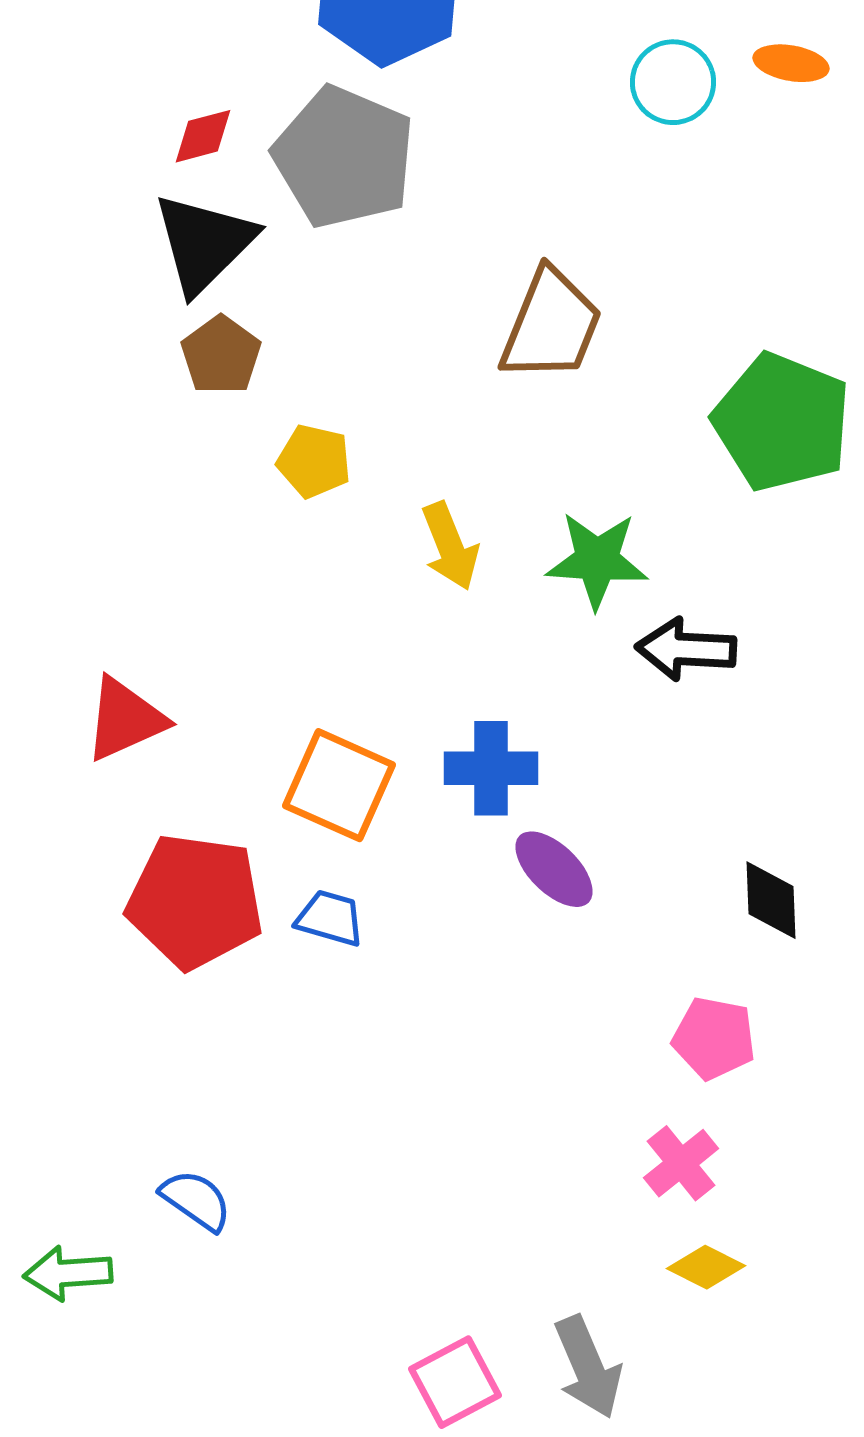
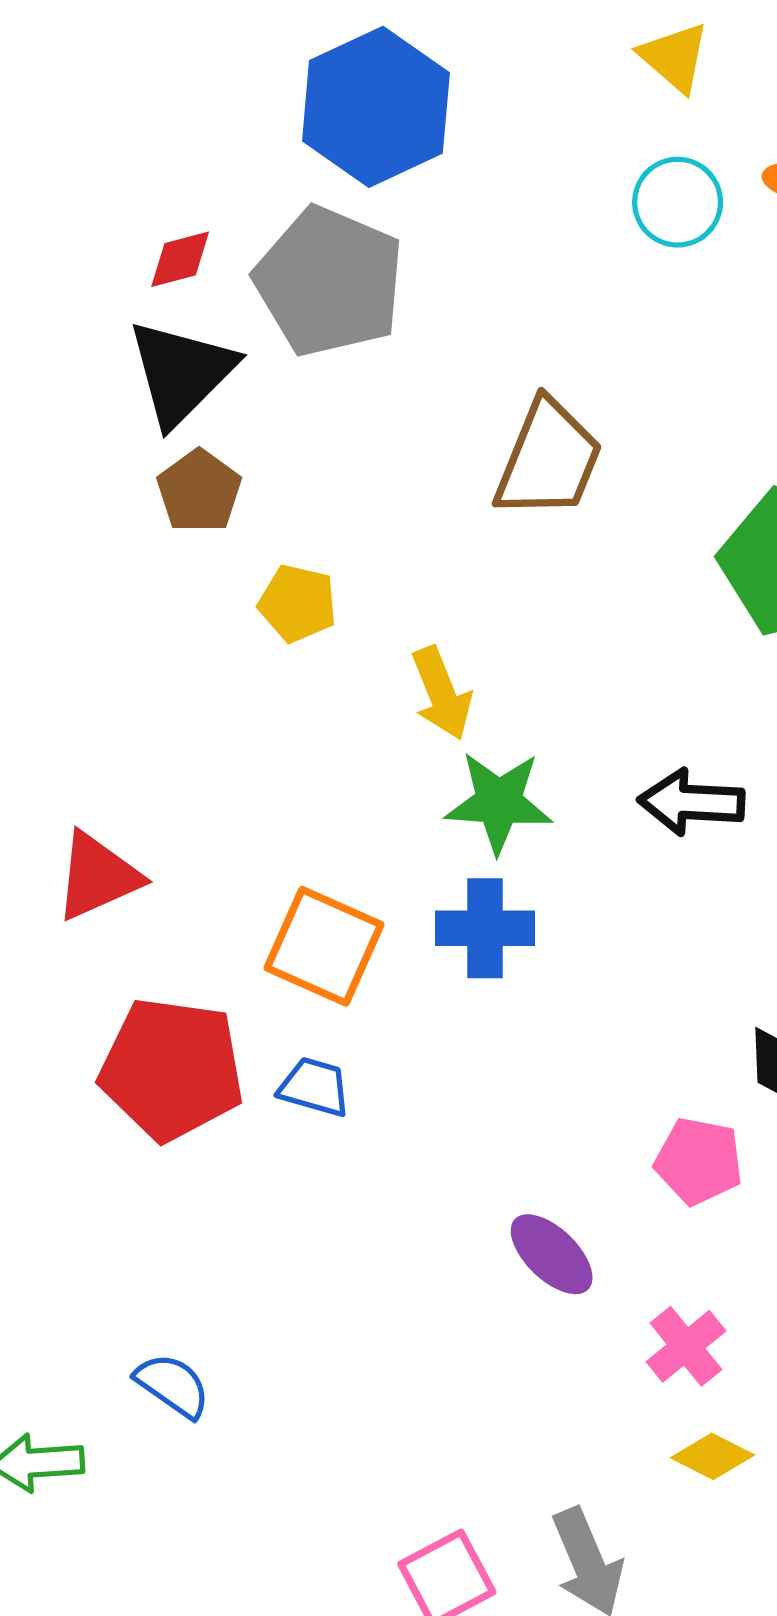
green star: (597, 560) -> (499, 802), moved
purple ellipse: (554, 869) -> (552, 1254), moved
pink pentagon: (714, 1038) -> (699, 1161), moved

